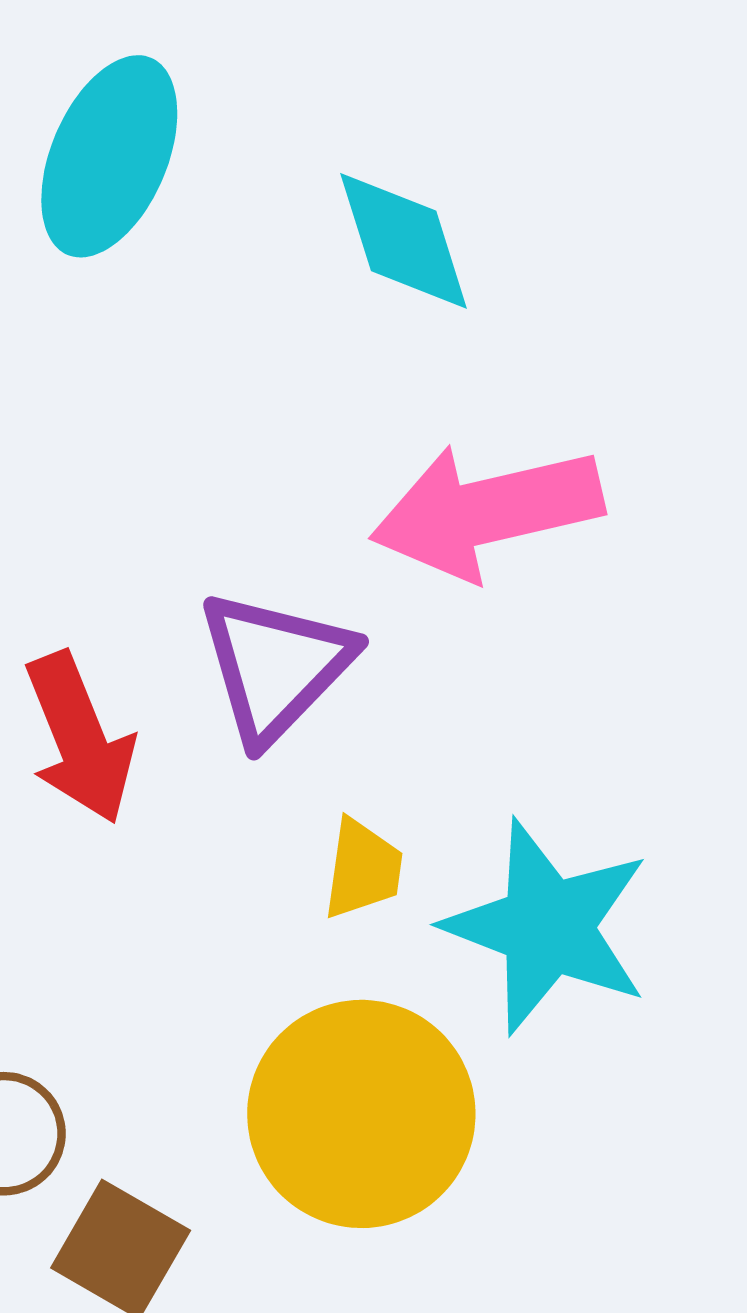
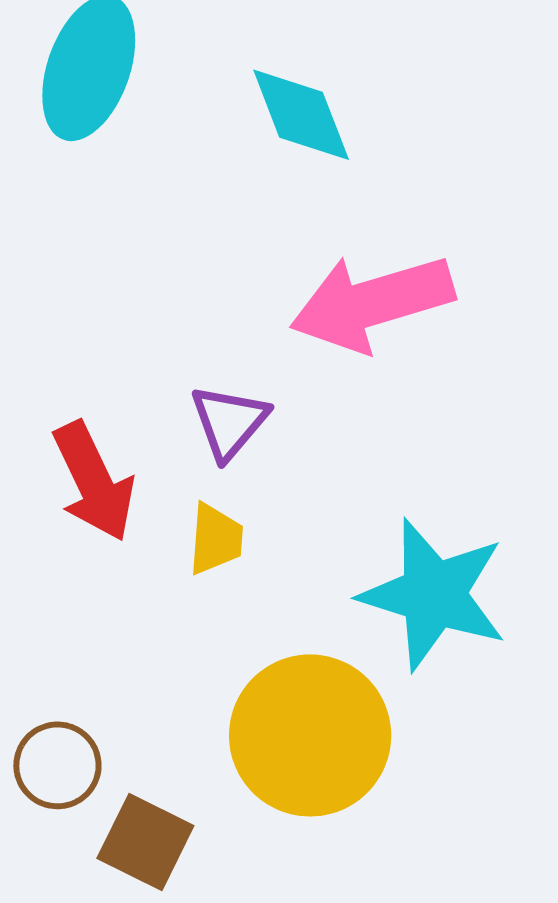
purple triangle: (275, 666) -> (229, 422), size x0.7
yellow trapezoid: (363, 869) -> (216, 539), moved

